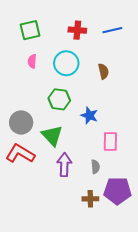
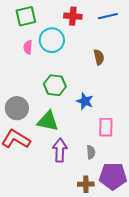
cyan circle: (66, 63) -> (52, 40), moved
green triangle: (52, 136) -> (48, 121), turned -35

